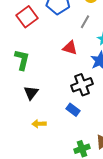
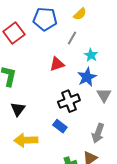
red triangle: (70, 48) -> (57, 64), turned -35
yellow arrow: (39, 124) -> (26, 140), size x1.6

